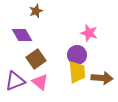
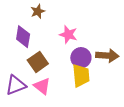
pink star: (89, 33) -> (68, 35), moved
purple diamond: (22, 35) -> (23, 37), turned 40
brown arrow: (102, 78) -> (107, 56), moved

